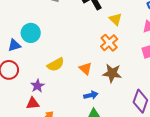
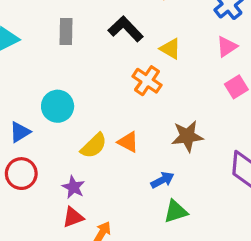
cyan circle: (31, 33) -> (58, 106), moved
orange cross: (109, 43) -> (147, 81), moved
orange triangle: (85, 69) -> (128, 142), moved

